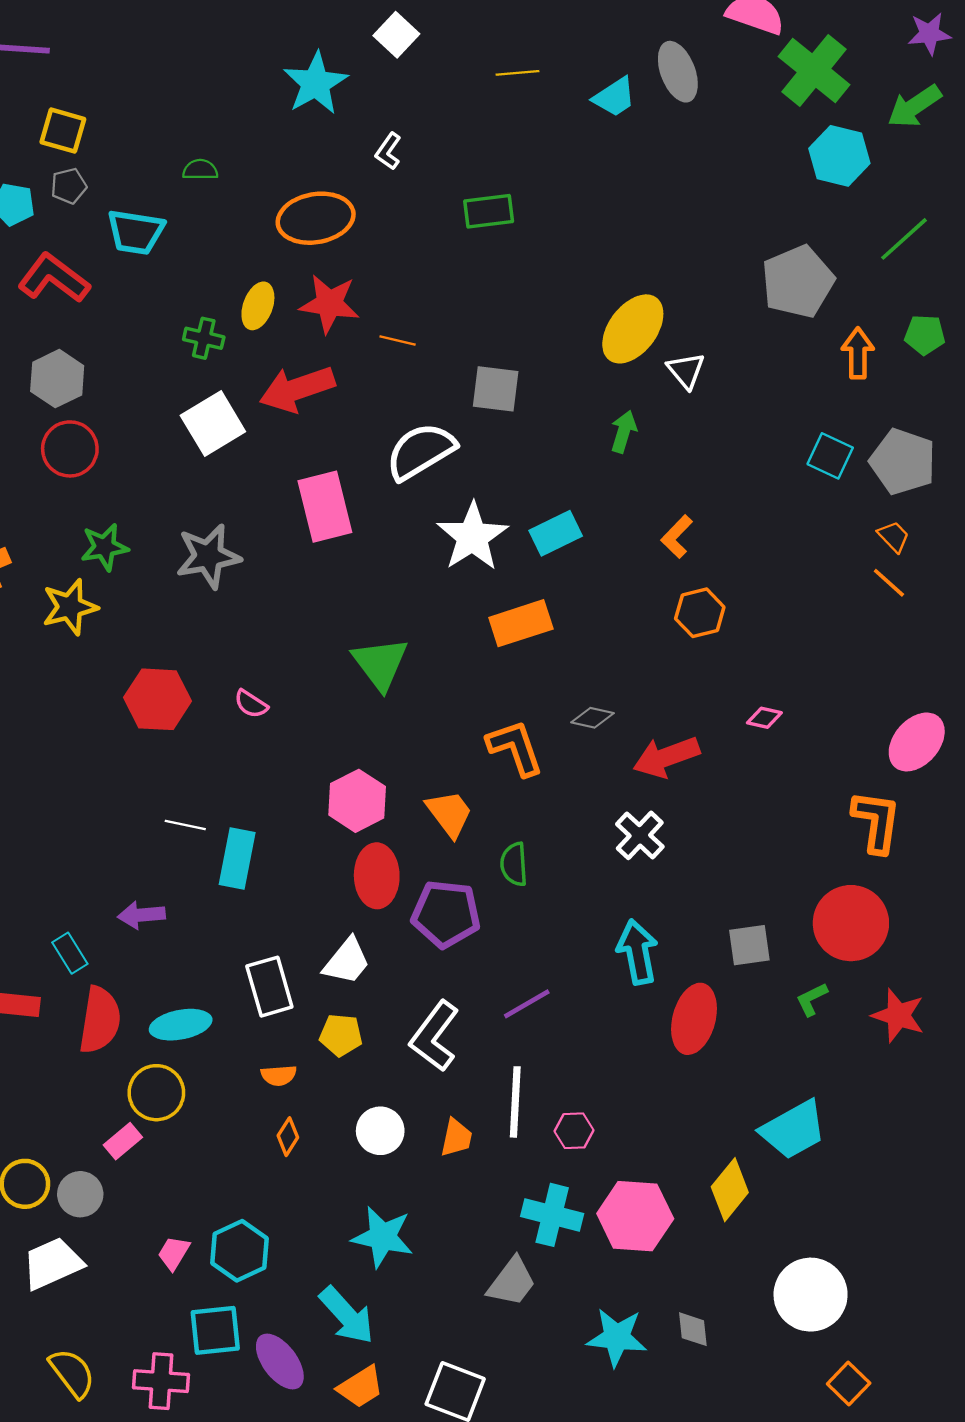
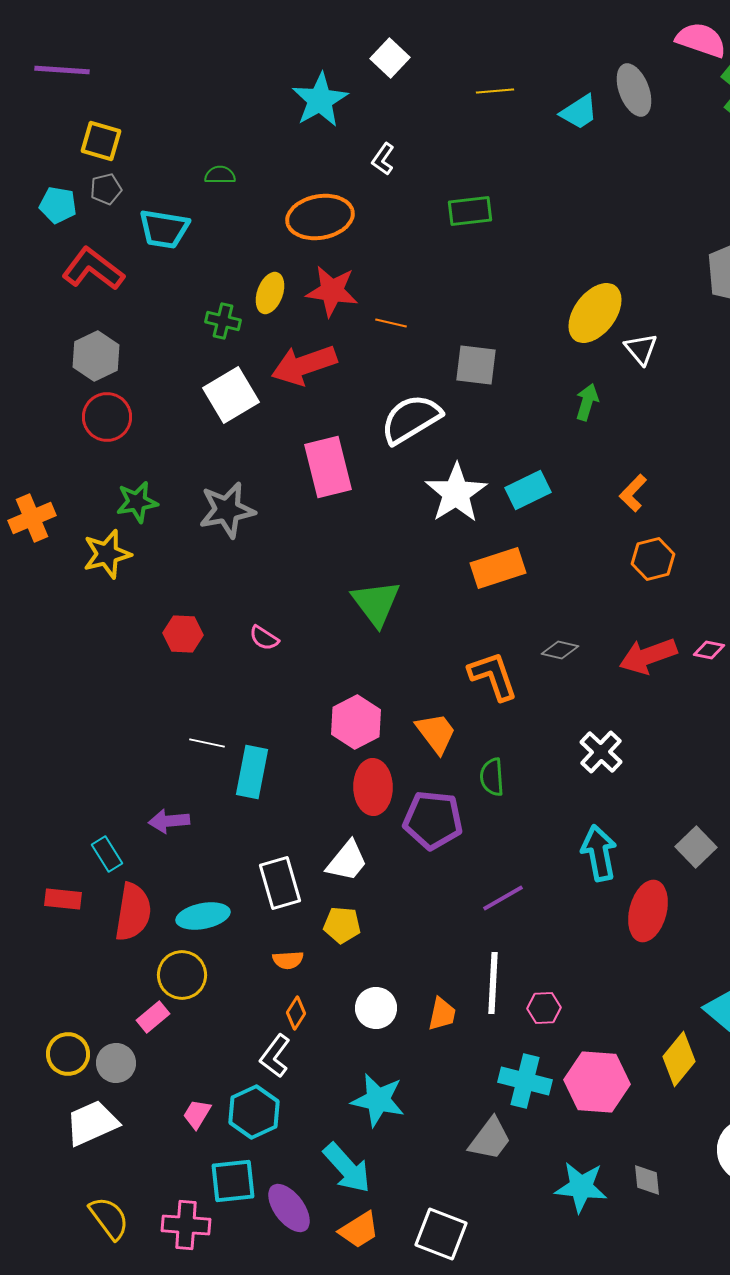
red hexagon: (158, 699) -> (183, 634), size x0.7
red arrow: (666, 757) -> (648, 656), moved
gray square: (749, 945) -> (696, 847), turned -36
white L-shape: (434, 1036) -> (275, 1056), moved, size x0.7

